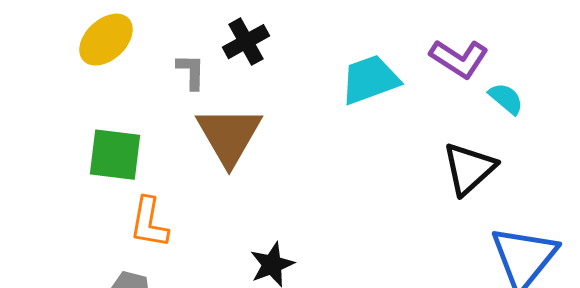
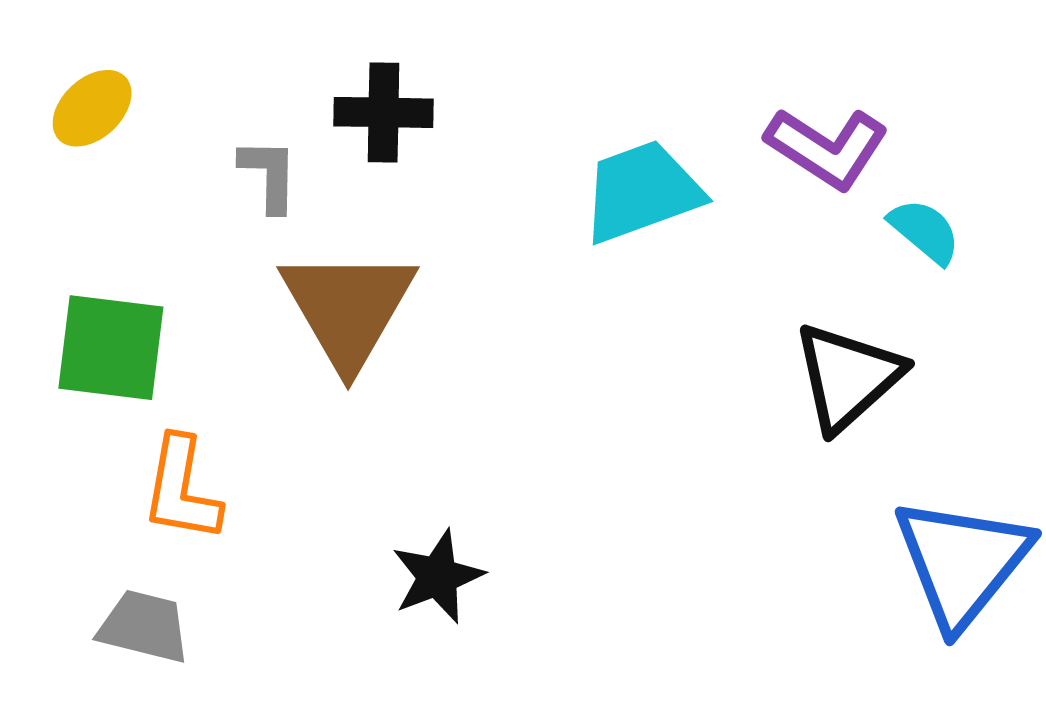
yellow ellipse: (106, 40) -> (92, 108), size x0.7
black cross: (246, 42) -> (383, 112), turned 30

